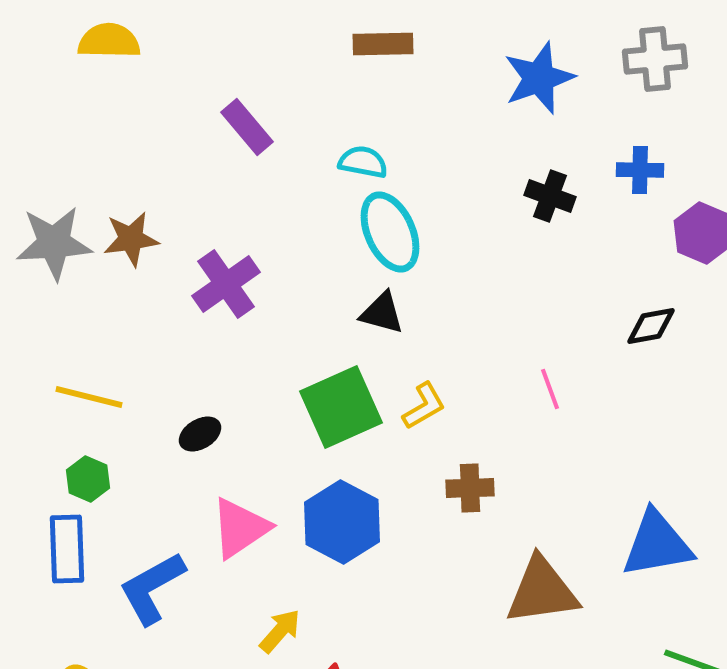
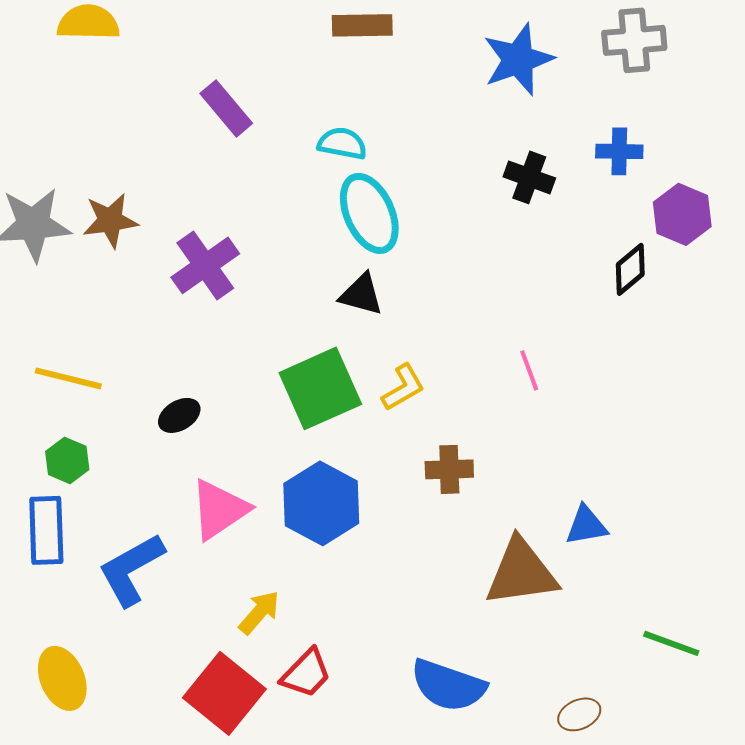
black diamond: (651, 326) -> (630, 269), moved, turned -30
blue triangle: (657, 544) -> (586, 525), moved, size x0.6

